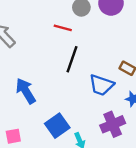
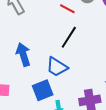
blue trapezoid: (101, 85) -> (57, 67), moved

